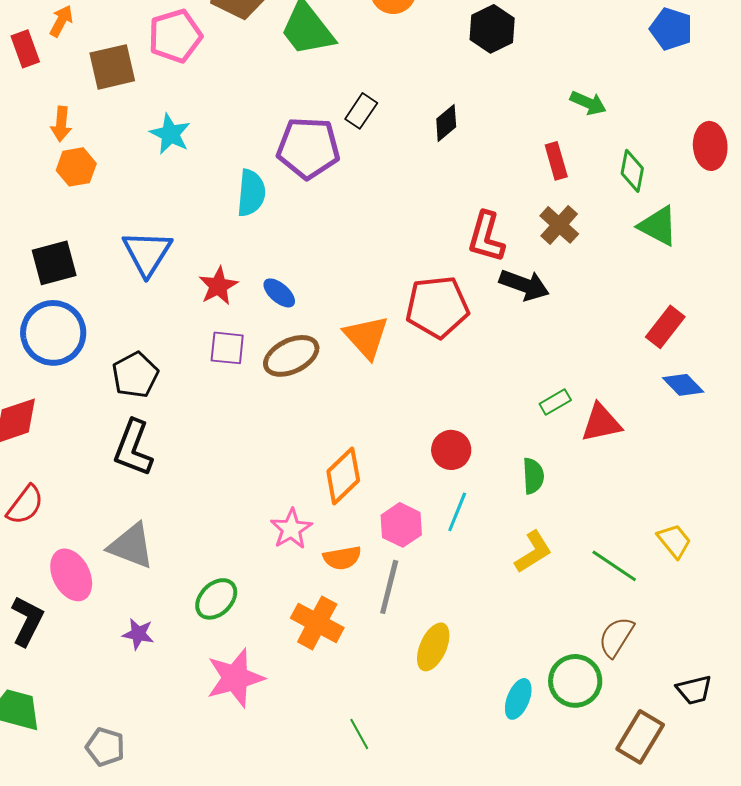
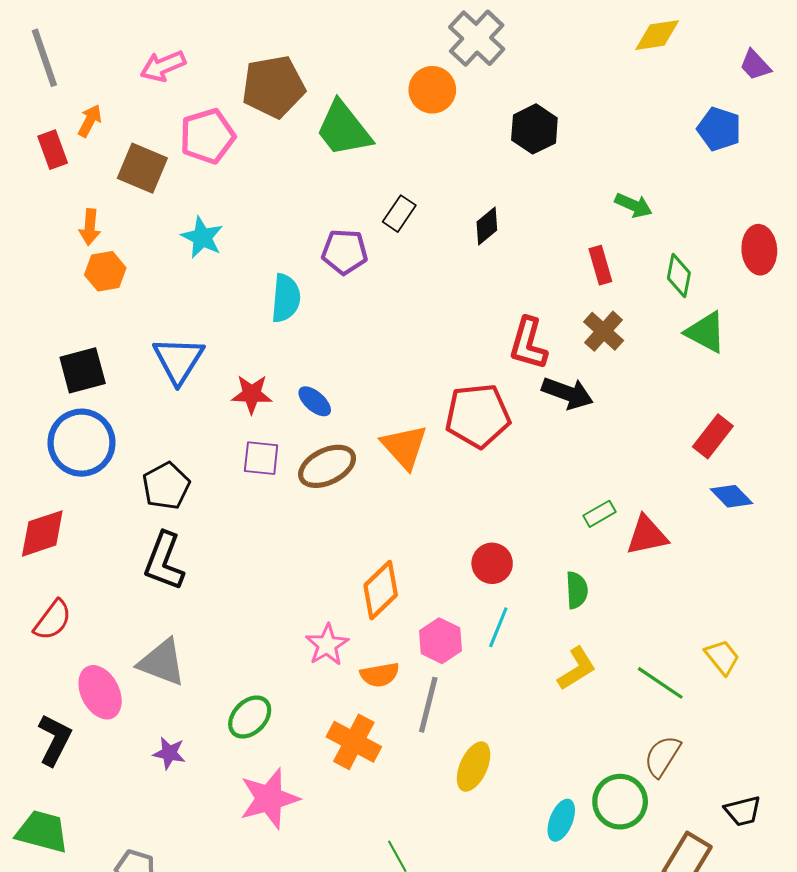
brown square: (112, 67) -> (142, 168), turned 36
purple pentagon: (308, 148) -> (345, 252), size x0.7
red star: (218, 286) -> (252, 394), turned 30

